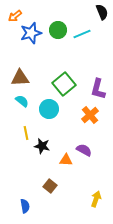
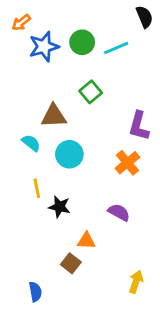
brown triangle: (20, 78) -> (54, 116), moved
green square: (64, 84) -> (91, 92), moved, size x0.7
orange triangle: (66, 160) -> (86, 241), moved

